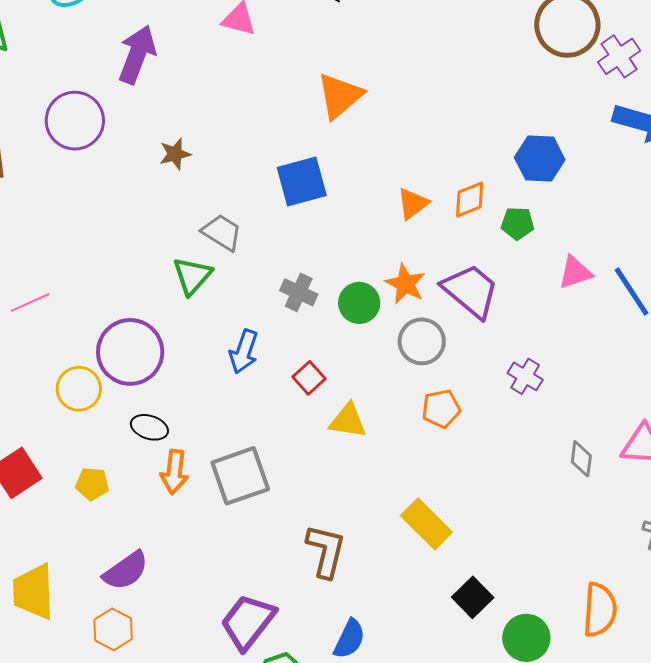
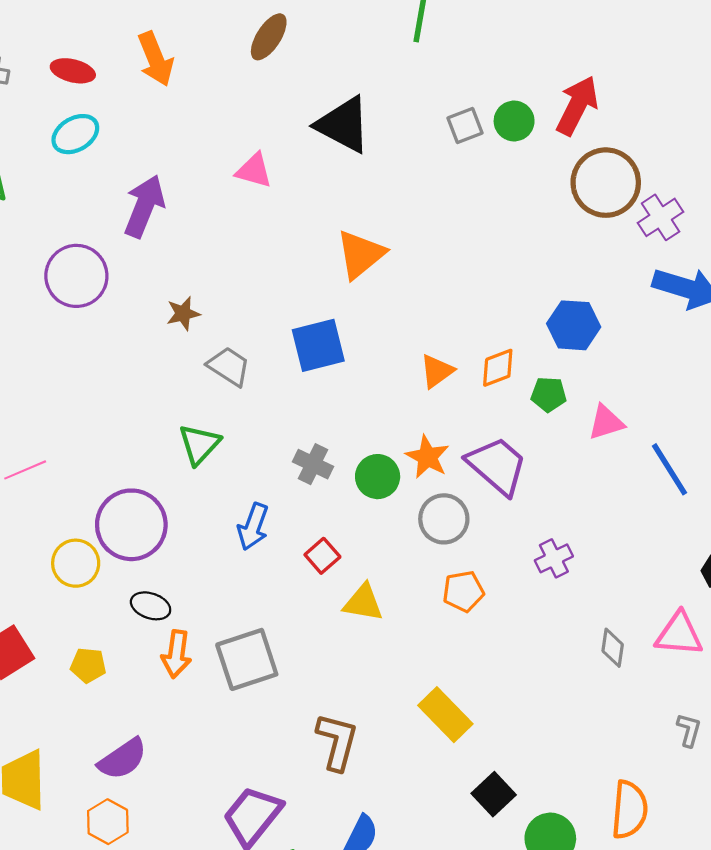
gray trapezoid: (222, 232) -> (229, 366), moved
pink triangle: (575, 272) -> (606, 422), moved
purple cross: (525, 376) -> (554, 558), turned 32

